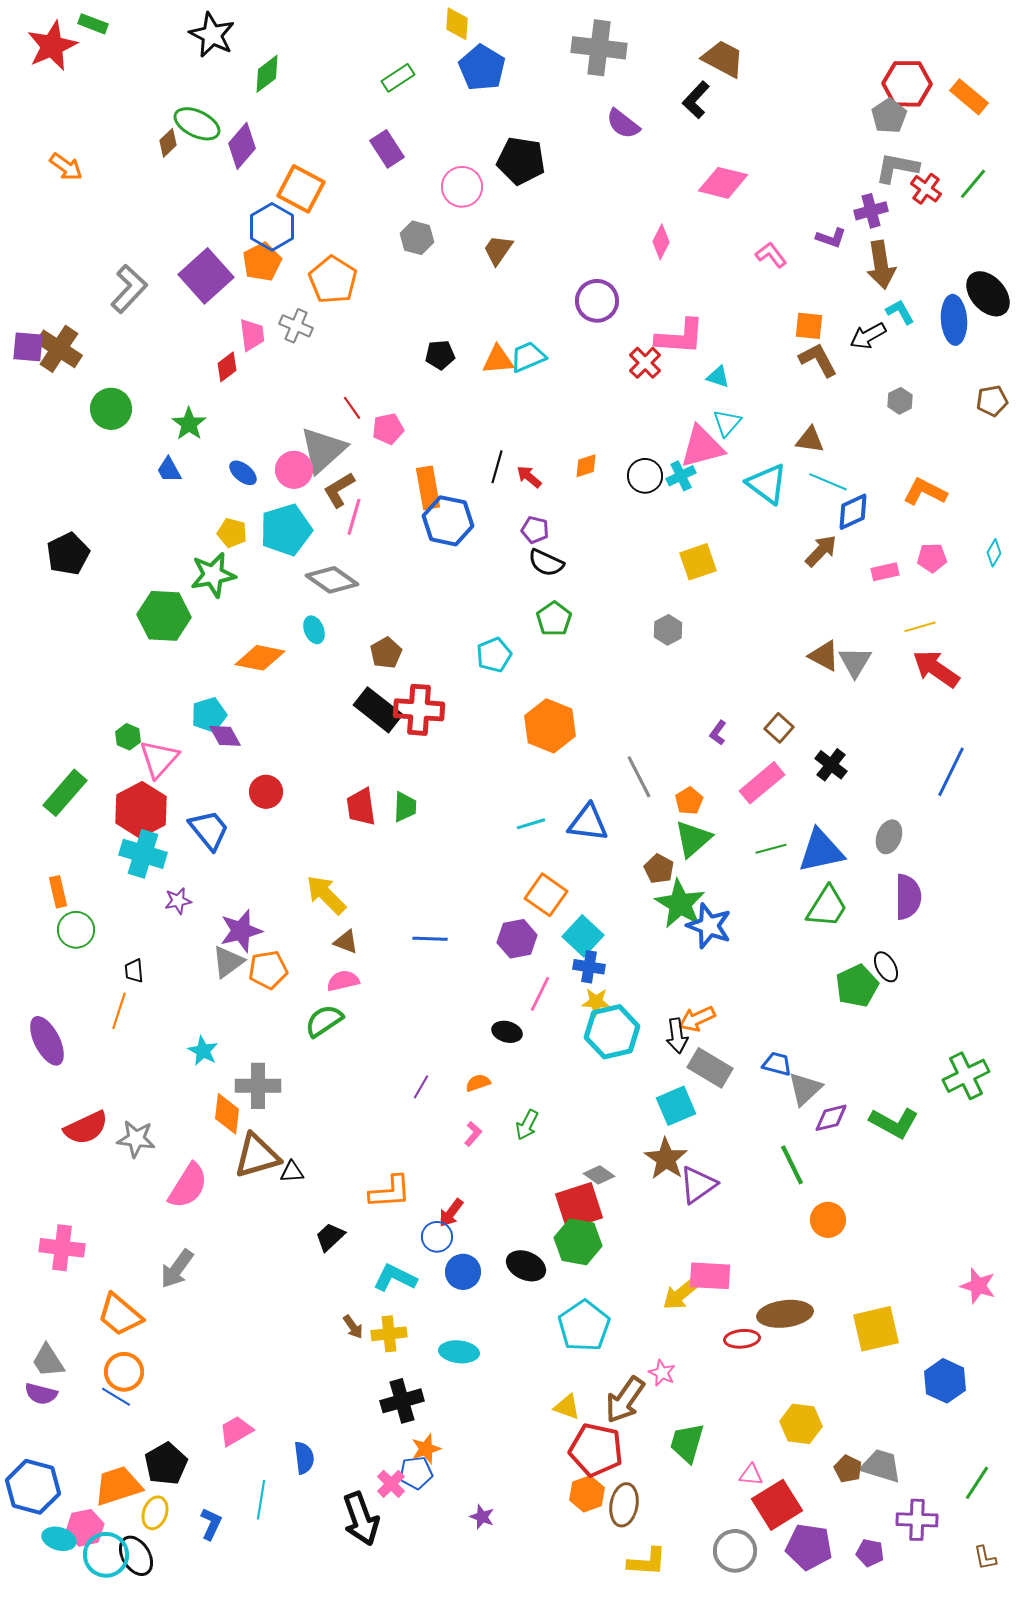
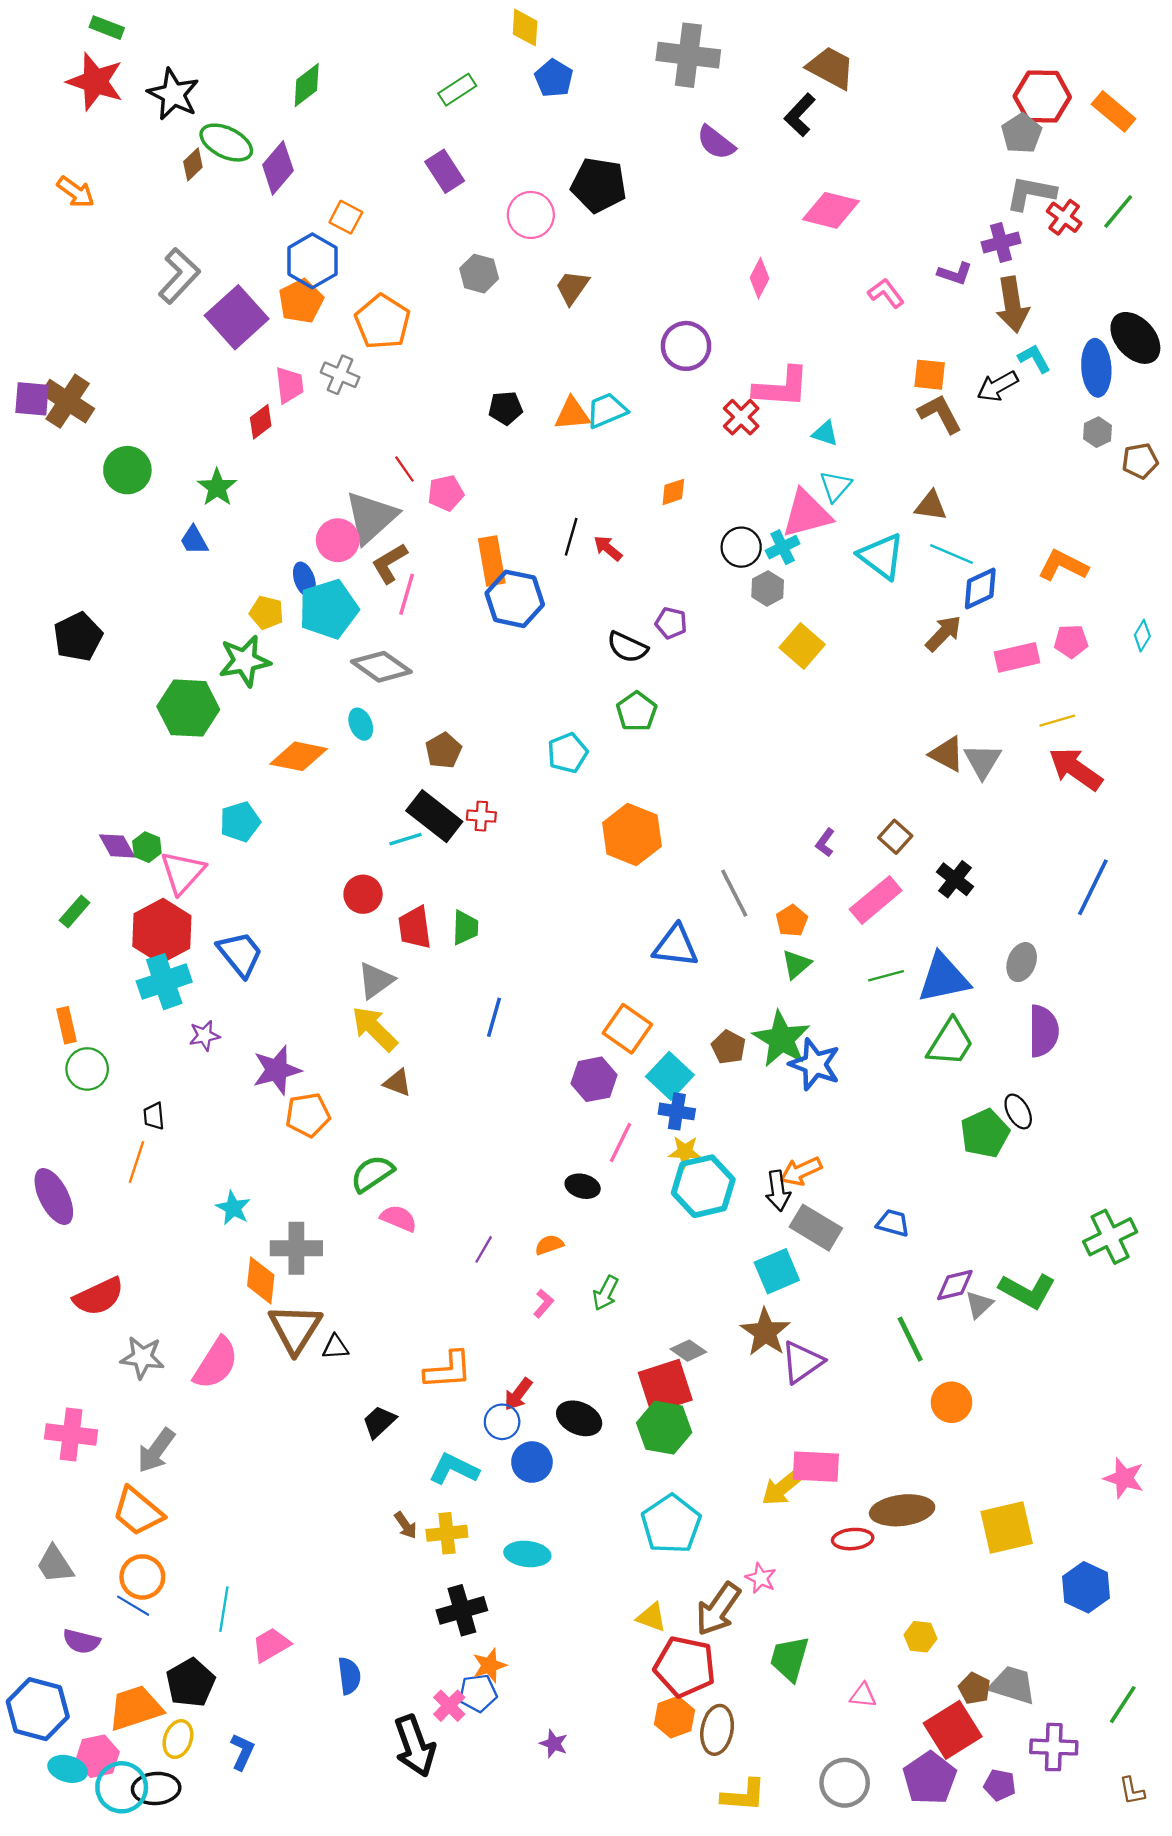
black star: (212, 35) -> (173, 94), moved
red star: (52, 46) -> (95, 82), moved, turned -30
blue pentagon: (482, 68) -> (554, 78), size x0.7
orange square: (301, 189) -> (346, 217), size x0.6
gray L-shape: (129, 289) -> (179, 276), moved
gray hexagon: (900, 401) -> (1097, 432), moved
orange diamond: (586, 466) -> (673, 492), moved
blue ellipse: (243, 473) -> (304, 579), moved, turned 32
purple pentagon: (535, 530) -> (671, 623), moved
yellow square: (698, 562) -> (802, 646), turned -30
pink rectangle: (885, 572) -> (1017, 657), size x1.4
gray hexagon: (668, 630) -> (768, 588), moved
red cross: (419, 710) -> (481, 816), size x0.5
purple diamond: (225, 736) -> (117, 846), moved
red circle: (266, 792) -> (363, 894), moved
green rectangle: (65, 793) -> (75, 911), size x0.6
cyan line: (531, 824) -> (406, 839), moved
green triangle: (693, 839) -> (796, 964), size x0.7
cyan cross: (143, 854) -> (164, 982), turned -36
brown pentagon: (659, 869) -> (729, 1047), moved
blue line: (430, 939) -> (494, 1017), moved, turned -76
gray triangle: (228, 962) -> (376, 980), moved
pink semicircle: (343, 981) -> (399, 1218), moved, turned 36
gray triangle: (805, 1089) -> (979, 1305), moved, size x0.7
gray star: (136, 1139) -> (142, 1357), moved
brown triangle: (257, 1156) -> (295, 1329), turned -42
black ellipse: (526, 1266) -> (579, 1418), moved
gray arrow: (177, 1269) -> (156, 1451), moved
purple semicircle: (41, 1394) -> (81, 1641), moved
yellow hexagon: (801, 1424) -> (920, 1637), size x0.7
cyan line: (261, 1500) -> (224, 1609), moved
red square: (777, 1505) -> (953, 1730), moved
purple pentagon: (809, 1547) -> (930, 1778), turned 30
black ellipse: (136, 1556) -> (156, 1788), turned -63

